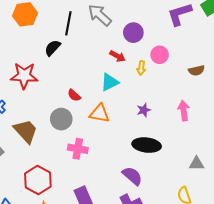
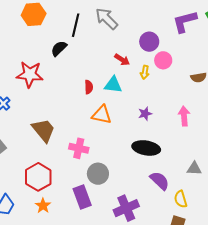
purple circle: (133, 33) -> (149, 42), moved
cyan triangle: (110, 82) -> (113, 85), turned 30
red semicircle: (74, 95) -> (89, 87), moved, turned -136
gray circle: (61, 119) -> (98, 174), moved
brown trapezoid: (26, 131) -> (44, 130), moved
purple semicircle: (132, 176) -> (160, 181), moved

